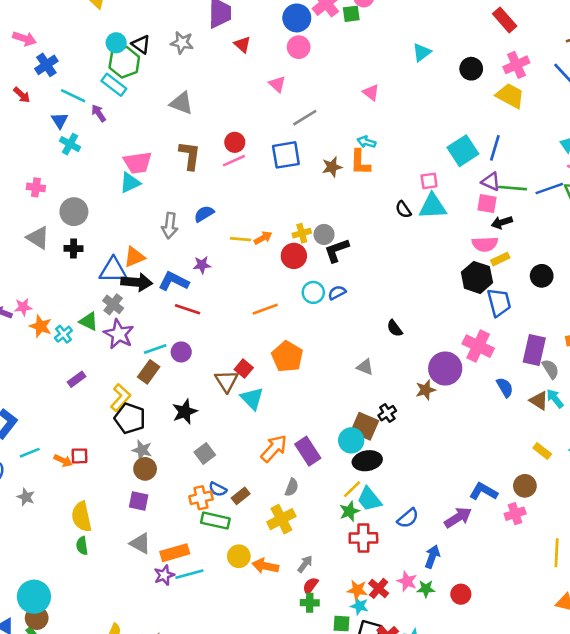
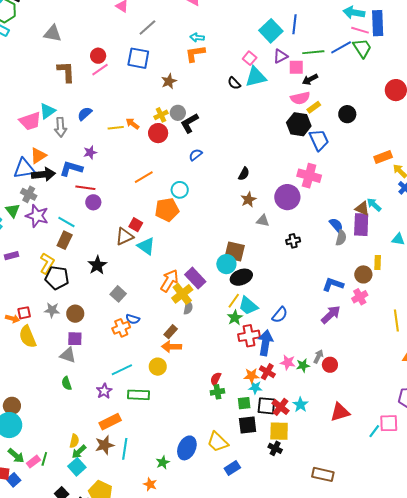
blue square: (286, 155) -> (138, 58), turned 30
orange L-shape: (360, 162) -> (195, 54), turned 90
pink trapezoid: (138, 163) -> (30, 121), moved
brown star: (332, 167) -> (169, 81), moved
pink square: (429, 181) -> (250, 58), turned -32
purple triangle: (491, 182) -> (280, 56), moved, turned -42
cyan triangle: (130, 183) -> (47, 111), moved
orange arrow: (263, 238) -> (132, 124), turned -104
cyan circle: (313, 292) -> (180, 190), moved
green triangle: (89, 321) -> (13, 210), turned 35
black semicircle: (395, 328) -> (244, 174), turned -104
cyan line: (155, 349) -> (66, 222), turned 60
purple rectangle: (534, 350) -> (361, 225), moved
purple circle: (181, 352) -> (93, 202), moved
orange pentagon: (287, 357) -> (167, 210), turned -30
gray triangle: (365, 367) -> (263, 221), moved
gray semicircle: (550, 369) -> (341, 238), moved, turned 56
purple rectangle: (77, 379) -> (11, 256), turned 32
brown triangle: (226, 381) -> (125, 236), turned 48
blue semicircle: (505, 387) -> (336, 225), moved
brown star: (426, 390) -> (248, 200), moved
black cross: (387, 413) -> (293, 241), moved, turned 32
gray star: (142, 450) -> (52, 310), moved
yellow rectangle: (542, 451) -> (378, 263), moved, turned 64
brown rectangle: (241, 496) -> (171, 332), moved
yellow semicircle: (82, 517) -> (28, 337), moved
purple arrow: (458, 517) -> (331, 315), moved
yellow cross: (281, 519) -> (182, 294), moved
green rectangle: (215, 521) -> (138, 395), moved
gray triangle: (140, 543) -> (68, 355), moved
green semicircle: (82, 546) -> (67, 383), moved
orange rectangle: (175, 553) -> (110, 422), moved
blue arrow: (432, 557) -> (265, 343), moved, size x1.4
gray arrow: (305, 564) -> (318, 356), moved
orange arrow: (265, 566) -> (172, 347), moved
cyan line: (189, 574) -> (122, 370), moved
brown circle: (37, 618) -> (12, 406), moved

